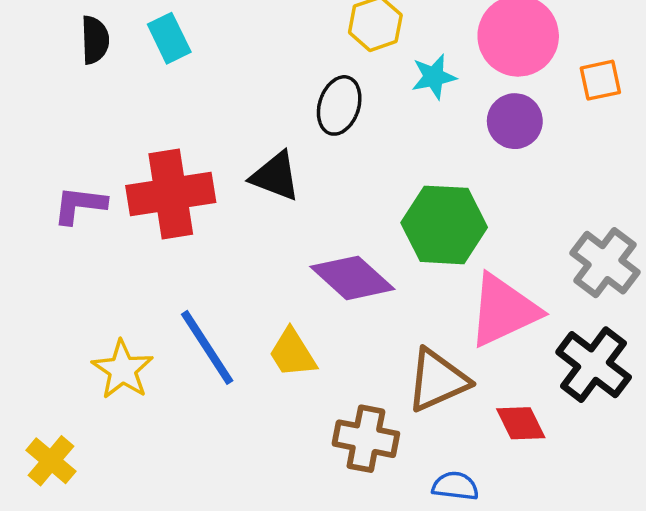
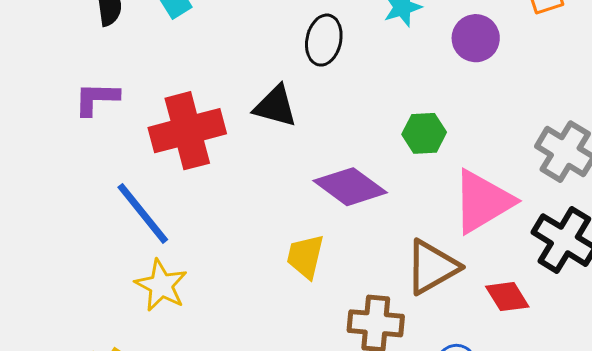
purple L-shape: (80, 205) -> (96, 99), moved
green hexagon: (444, 225) -> (424, 133), size x0.6
blue line: (207, 347) -> (143, 213), moved
yellow trapezoid: (292, 353) -> (305, 256), turned 51

